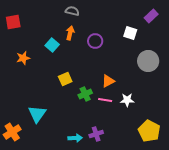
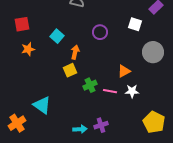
red square: (13, 22) -> (22, 24), moved
orange arrow: (70, 33) -> (75, 52), moved
orange triangle: (108, 81) -> (124, 71), moved
cyan triangle: (37, 114) -> (42, 105), turned -30

